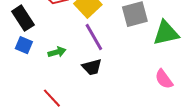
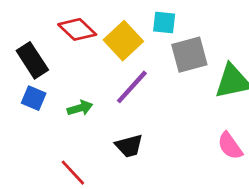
purple line: (94, 37) -> (132, 87), turned 72
black trapezoid: (92, 67) -> (129, 146), moved

